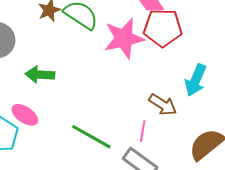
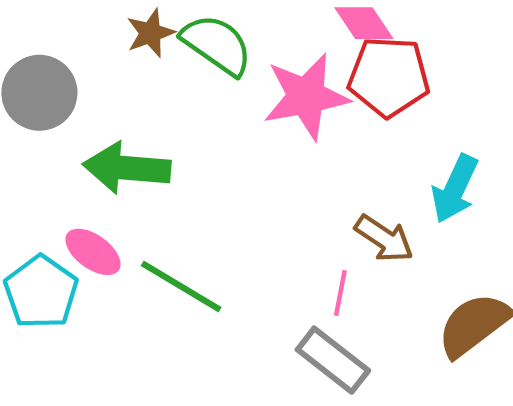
green arrow: (40, 75) -> (127, 168), size x1.4
green line: (91, 137) -> (181, 287), moved

